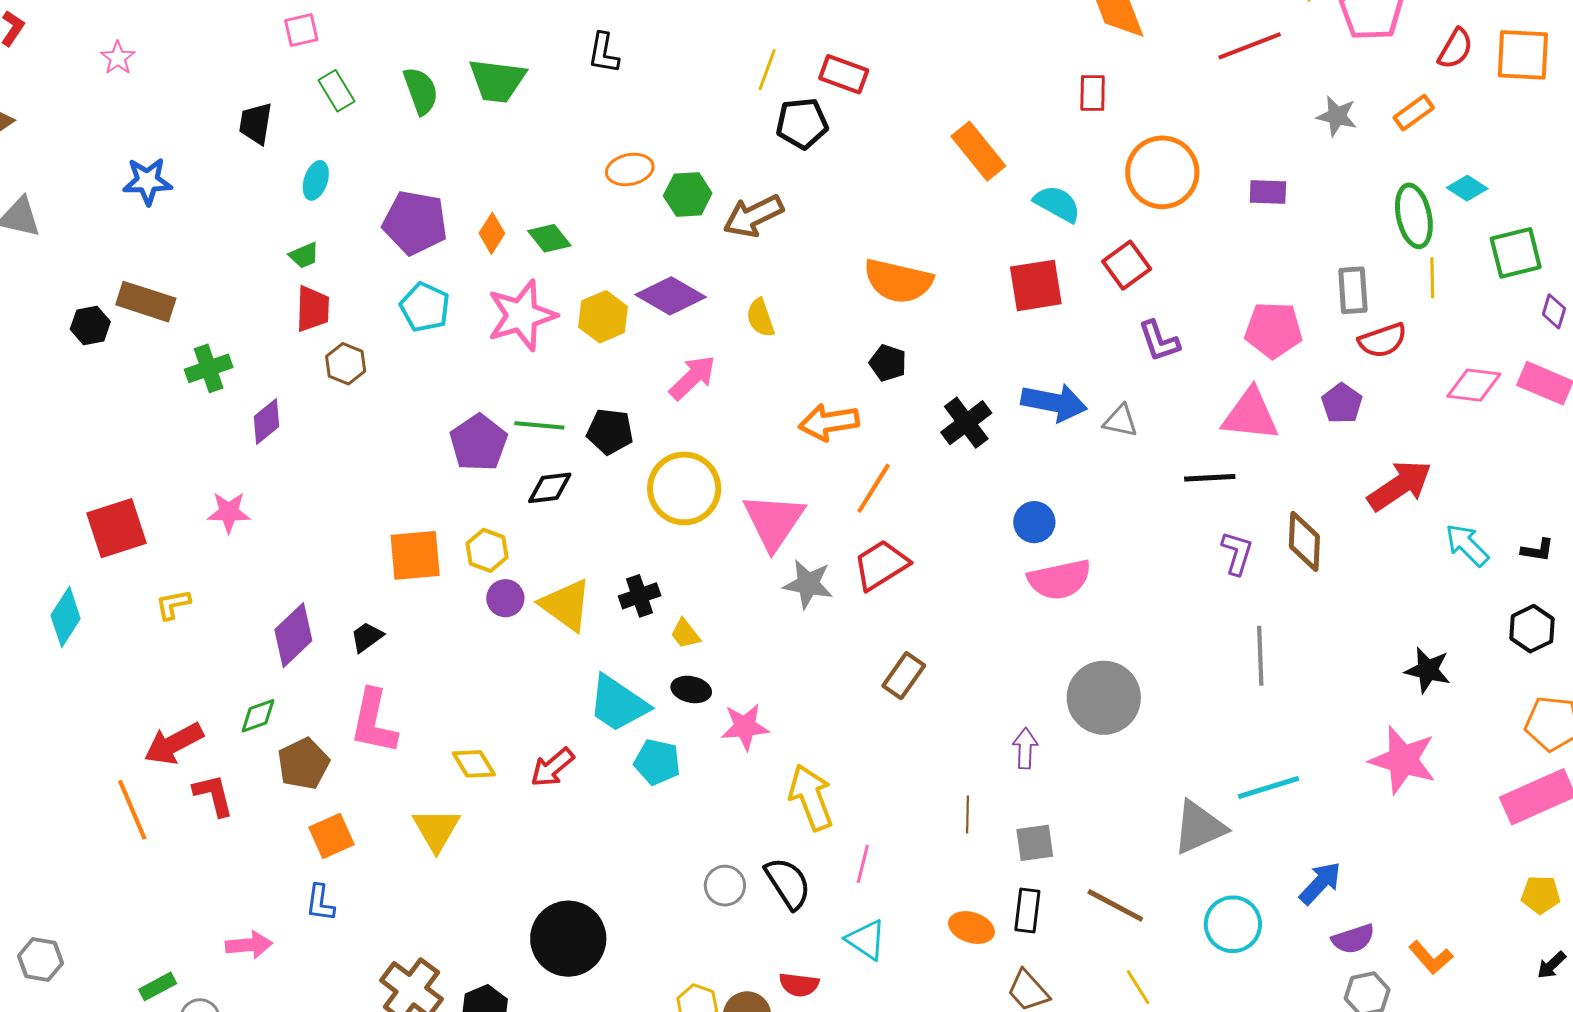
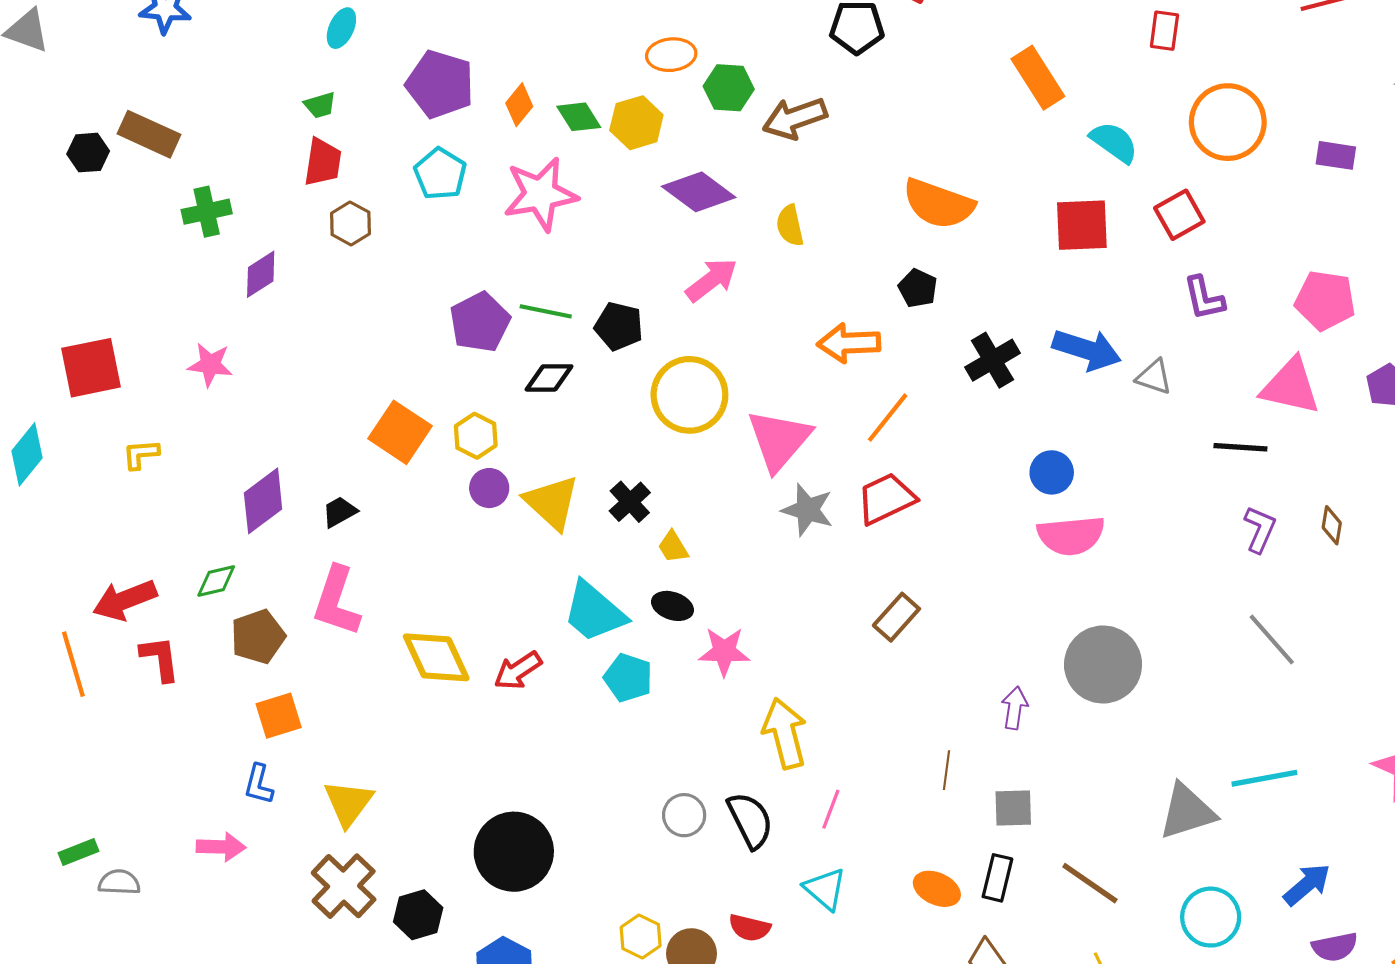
yellow hexagon: (603, 317) -> (636, 123), moved
brown diamond: (1304, 541) -> (1332, 525), size x0.6
orange square: (415, 555) -> (400, 432), turned 32
black cross: (640, 596) -> (630, 502), turned -30
gray line: (1260, 656) -> (1272, 639), turned -46
yellow diamond: (474, 764) -> (436, 657), size x1.5
yellow triangle: (436, 830) -> (348, 803), moved
pink arrow: (249, 945) -> (221, 847), moved

